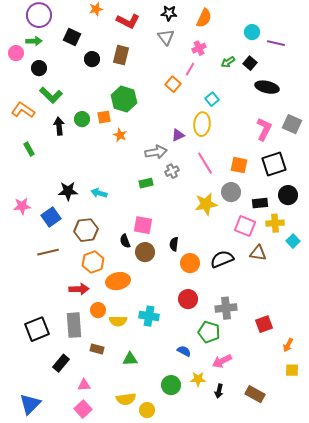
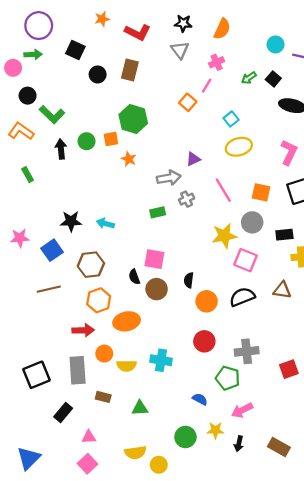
black circle: (39, 68) -> (28, 96), moved
yellow ellipse: (202, 124) -> (239, 147), moved, turned 70
pink square: (245, 226) -> (245, 260), moved

